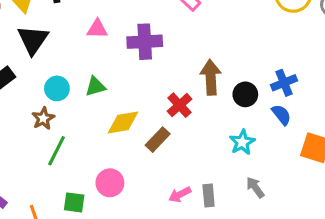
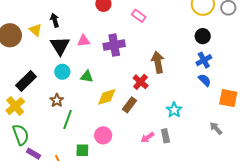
black triangle: (33, 40) -> (60, 46), moved
green triangle: (95, 86) -> (87, 77), turned 32
cyan circle: (57, 88) -> (62, 72), moved
black circle: (245, 94) -> (203, 36), moved
cyan star: (242, 142) -> (174, 110), moved
gray arrow: (255, 187) -> (216, 128), moved

